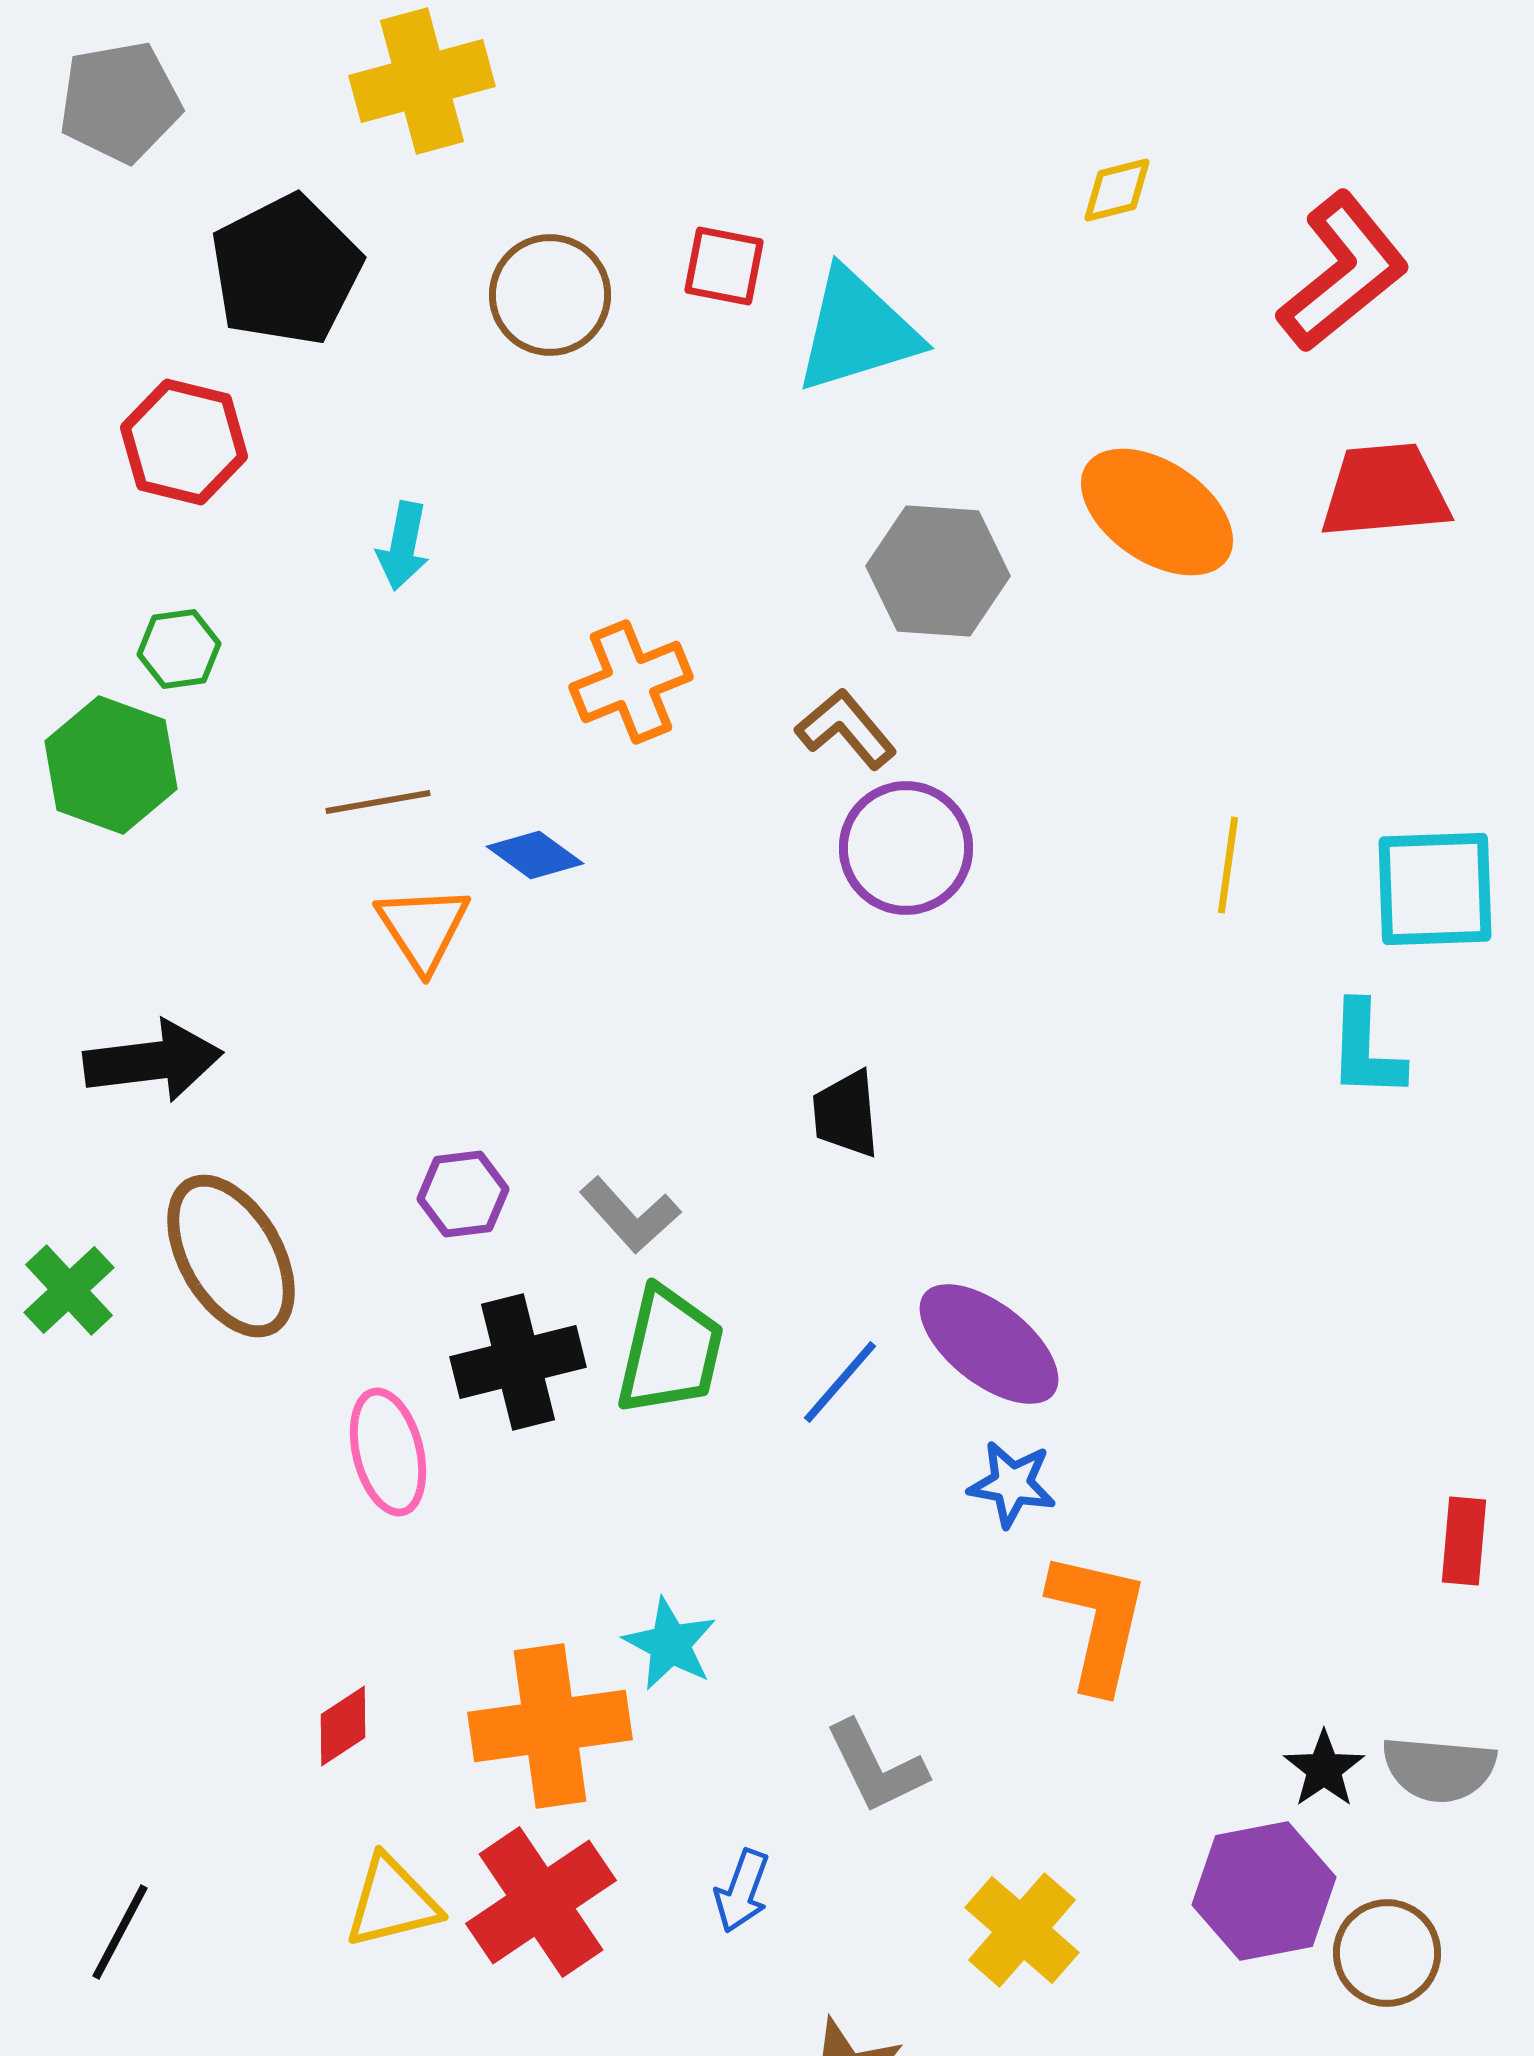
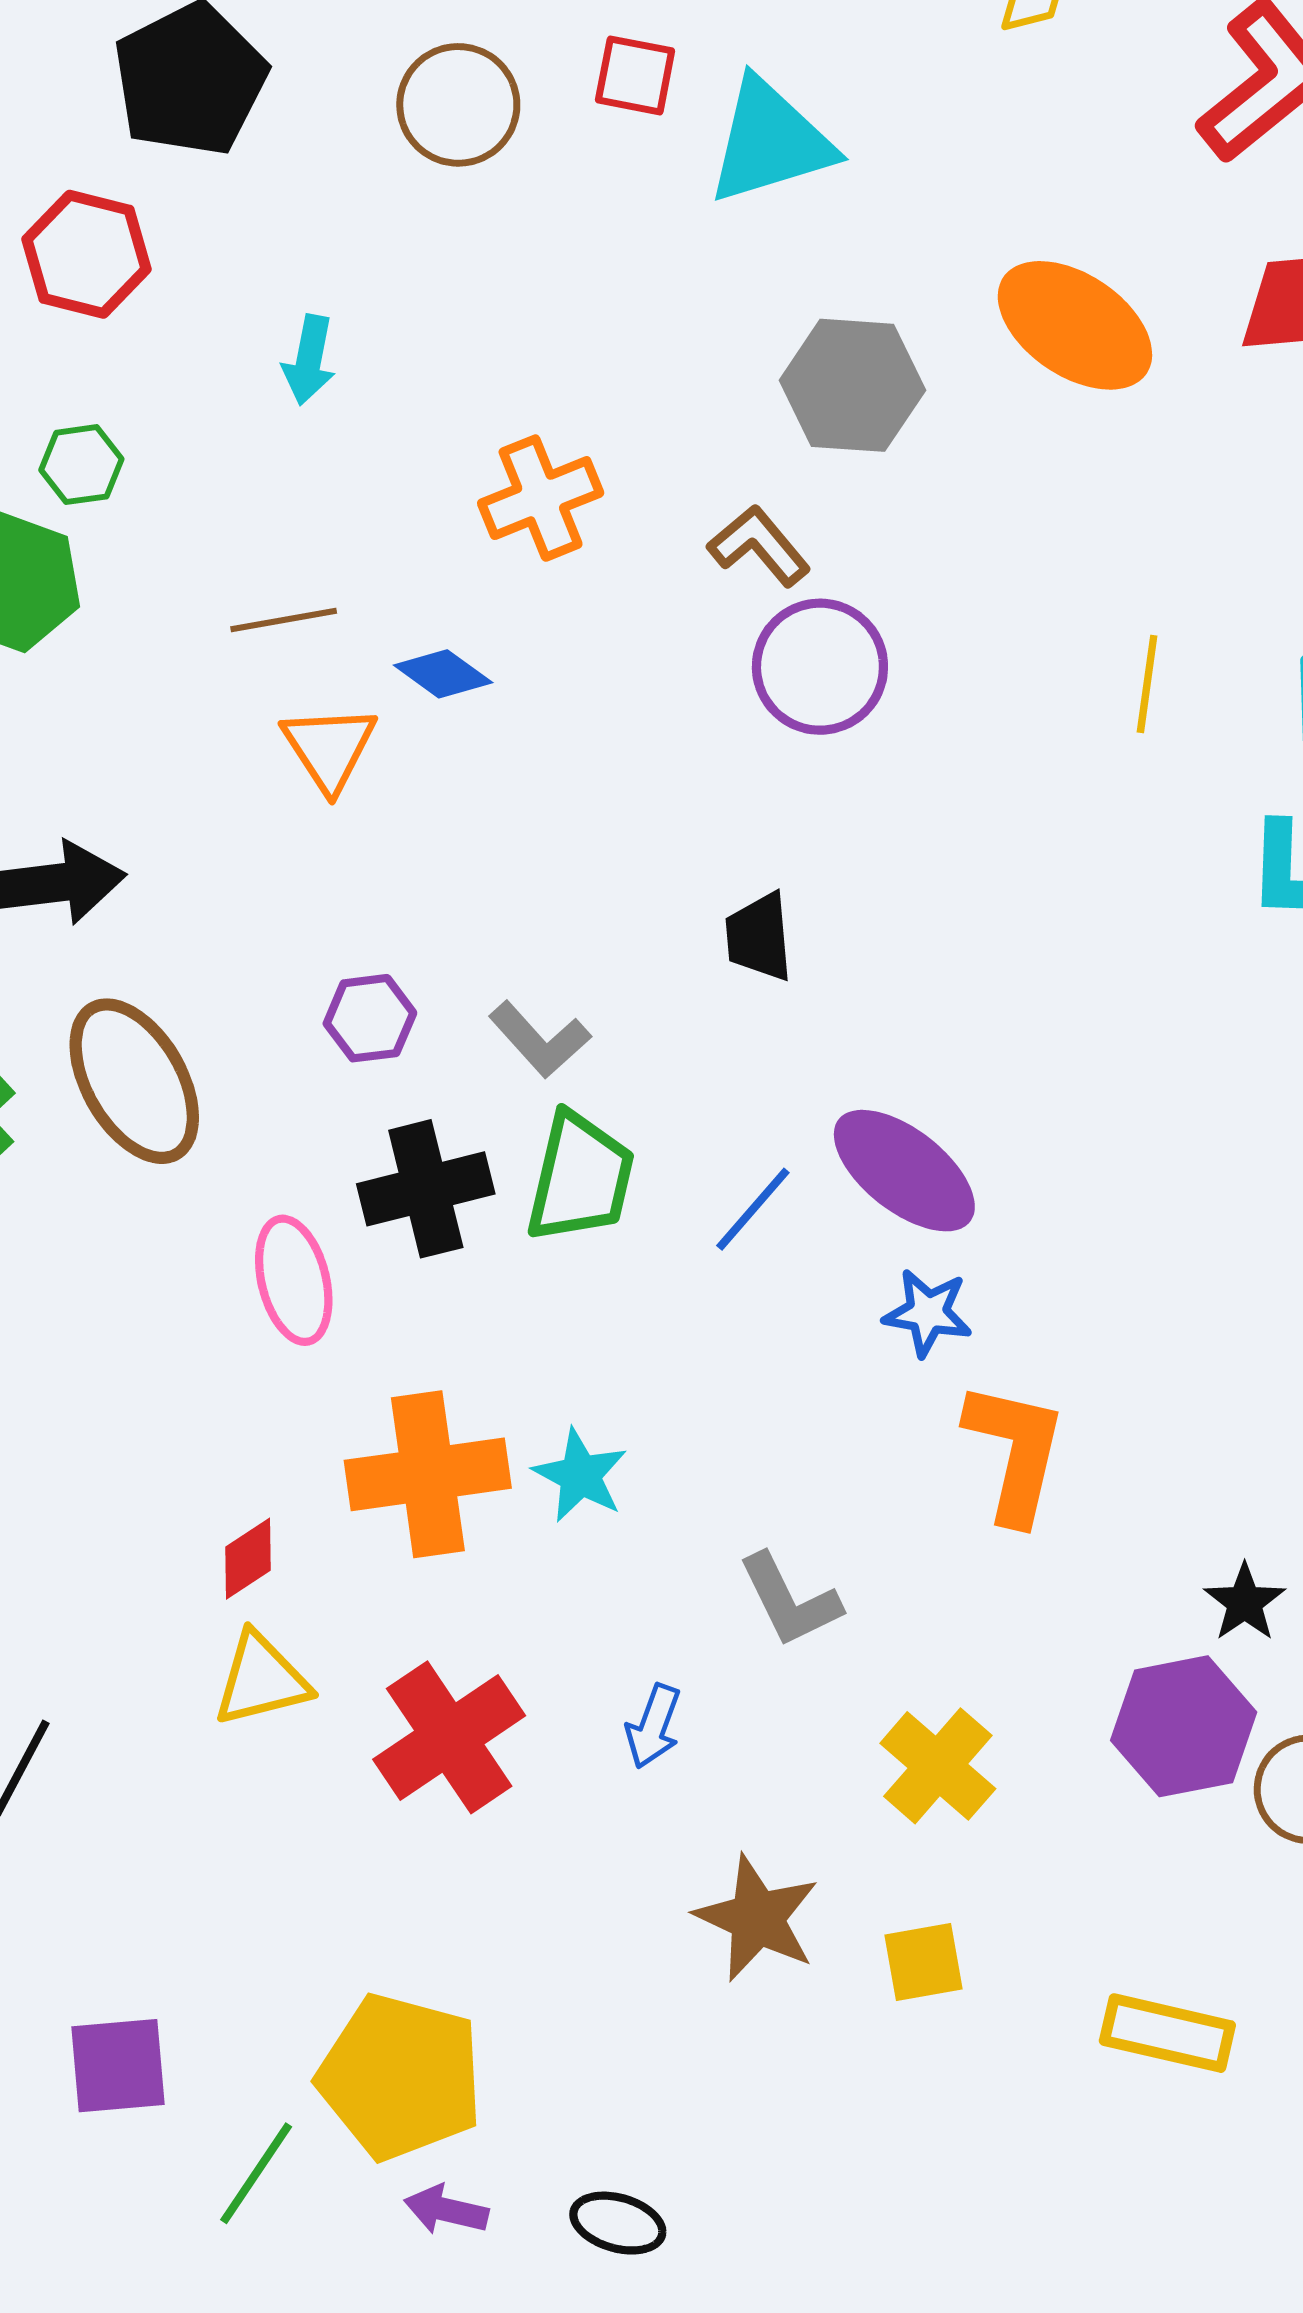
orange cross: (550, 1726) -> (428, 1474), moved
yellow triangle: (392, 1902) -> (261, 1680), moved

